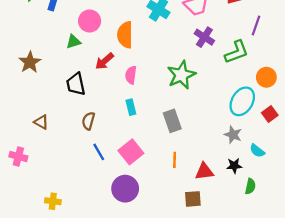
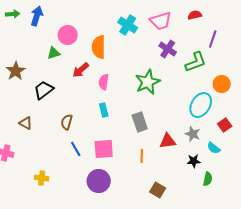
black trapezoid: (76, 84) -> (44, 90), moved, turned 65
red square: (270, 114) -> (225, 125), moved
pink square: (131, 152) -> (104, 149), turned 35
red triangle: (204, 171) -> (168, 141), moved
brown square: (193, 199) -> (158, 190), turned 35
yellow cross: (53, 201) -> (42, 178), moved

